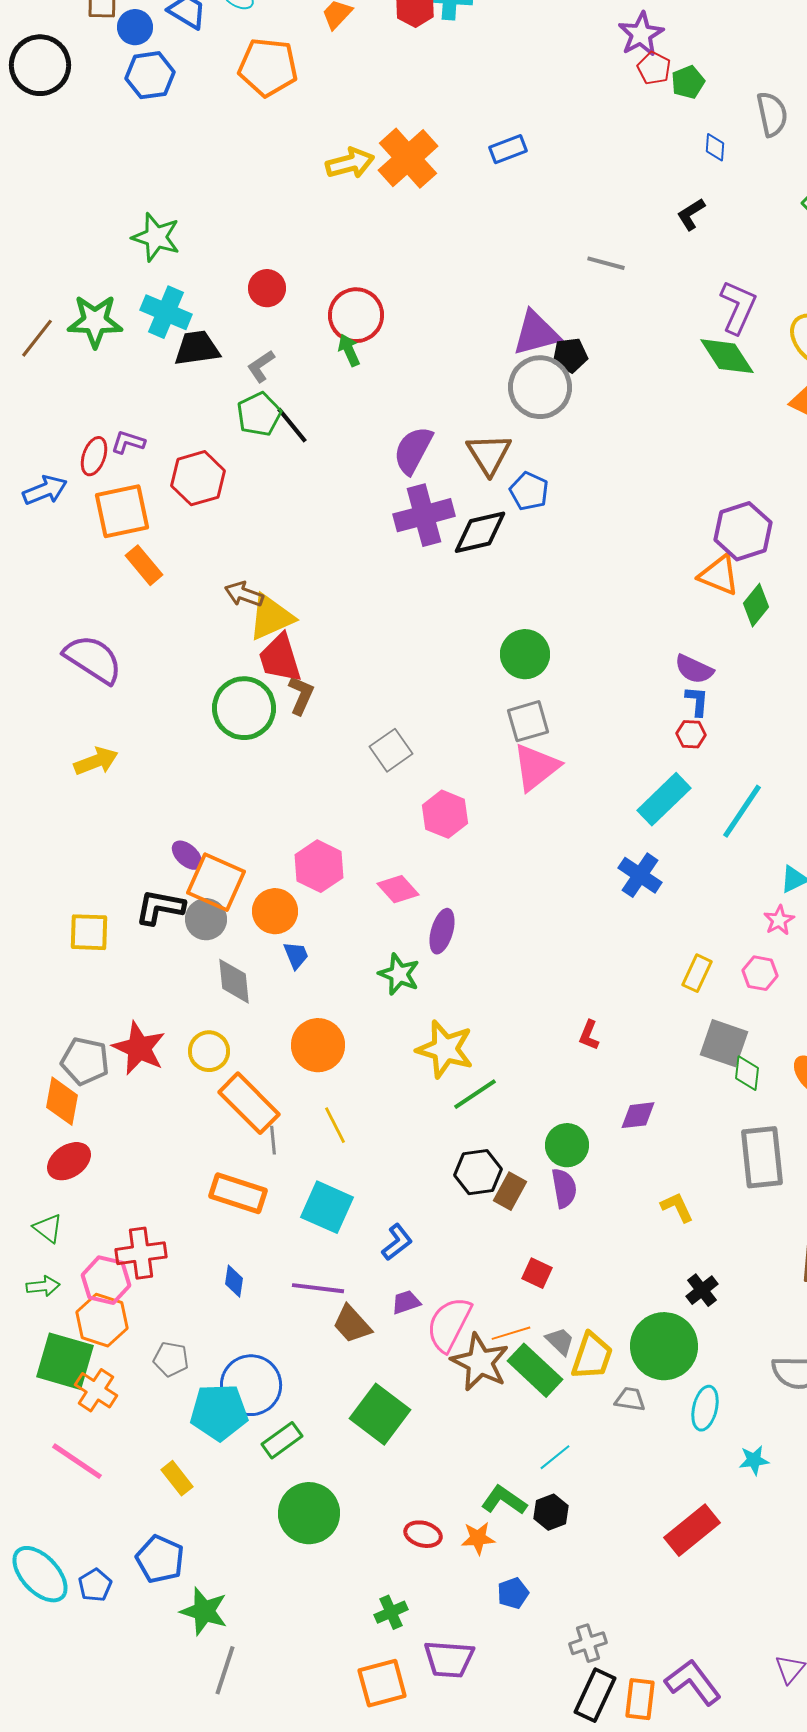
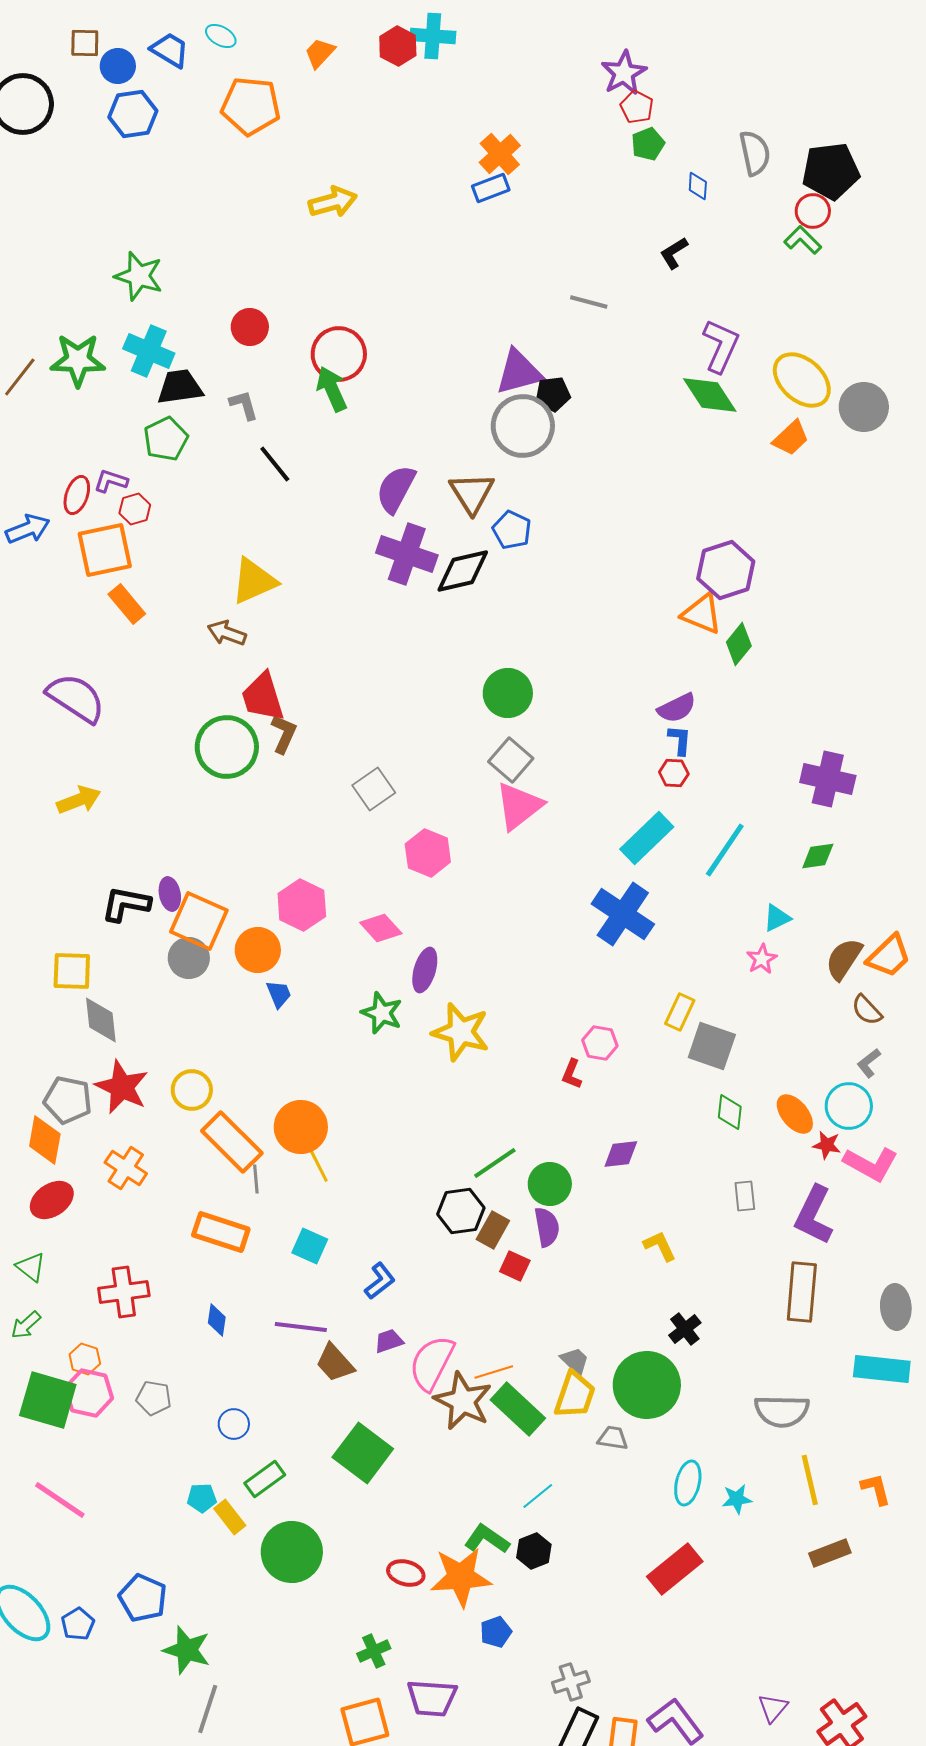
green pentagon: (688, 82) -> (648, 144), moved
orange cross: (408, 158) -> (500, 154), moved, size x0.7
green arrow: (349, 350) -> (332, 389), size x1.4
gray L-shape: (261, 366) -> (244, 405), turned 108
green pentagon: (259, 414) -> (166, 439), moved
red hexagon: (198, 478) -> (135, 509), moved, size x0.6
purple cross: (424, 515) -> (407, 554), turned 34
yellow triangle: (271, 617) -> (254, 581), moved
purple semicircle: (694, 669) -> (677, 708), turned -51
gray square: (528, 721) -> (511, 760), turned -33
purple ellipse: (187, 855) -> (170, 894), turned 36
blue cross: (640, 875) -> (623, 914), size x1.4
black L-shape: (160, 907) -> (126, 904), moved
pink hexagon: (760, 973) -> (600, 1043), moved
gray diamond: (234, 981) -> (101, 1020), moved
gray square: (724, 1043) -> (712, 1046), moved
orange circle: (318, 1045) -> (301, 1127), moved
yellow star: (445, 1049) -> (461, 1032), moved
green line: (475, 1094) -> (495, 1163), moved
gray rectangle: (762, 1157) -> (745, 1196), size x0.5
cyan square: (327, 1207) -> (310, 1246), size x0.7
red square: (537, 1273) -> (515, 1266), moved
pink hexagon: (106, 1280) -> (89, 1393), moved
green arrow: (43, 1286) -> (26, 1325), turned 144
orange hexagon: (102, 1320) -> (85, 1359), size x0.6
gray trapezoid: (560, 1341) -> (575, 1361), moved
blue circle: (251, 1385) -> (234, 1424), size x0.5
orange cross: (96, 1390) -> (126, 1168), moved
cyan ellipse: (705, 1408) -> (688, 1483), moved
cyan pentagon: (219, 1412) -> (202, 1498), moved, size x0.5
yellow rectangle: (177, 1478) -> (230, 1517), moved
orange star: (478, 1538) -> (461, 1577), size x1.8

